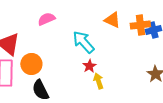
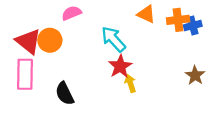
orange circle: (31, 64) -> (50, 40), moved
red star: (89, 66) -> (120, 66), size x1.5

